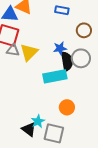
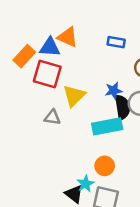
gray triangle: (13, 50) -> (52, 117), moved
orange circle: (67, 107) -> (105, 166), moved

